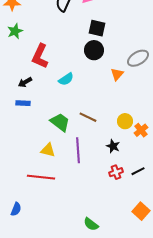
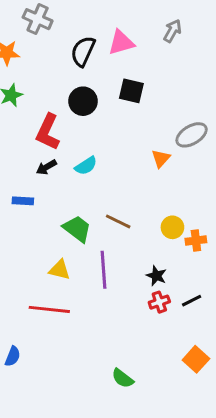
black circle: (94, 50) -> (83, 101), moved
black arrow: (25, 82) -> (46, 167), moved
orange cross: (141, 130) -> (196, 241), turned 32
black star: (113, 146) -> (156, 276), moved

